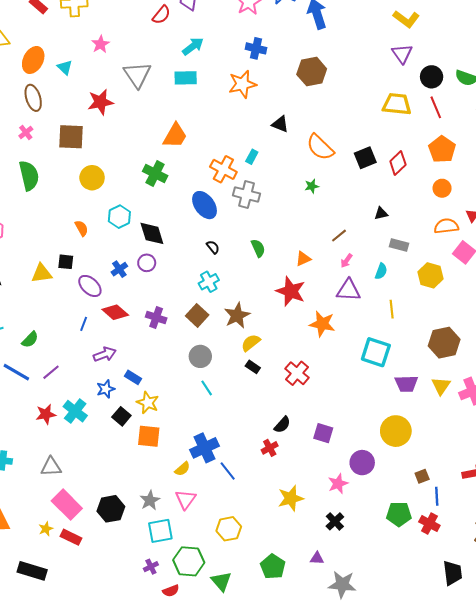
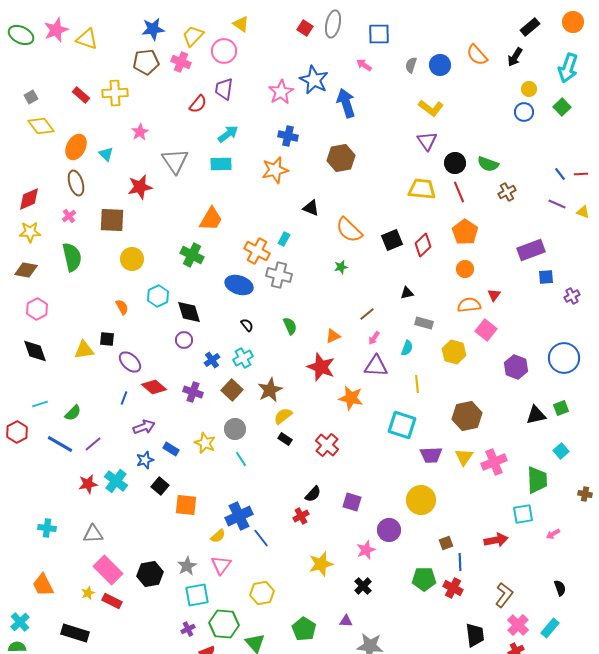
blue ellipse: (205, 205) -> (239, 285), turned -36
blue cross: (119, 269) -> (212, 360), moved
yellow star: (148, 403) -> (205, 443), moved

